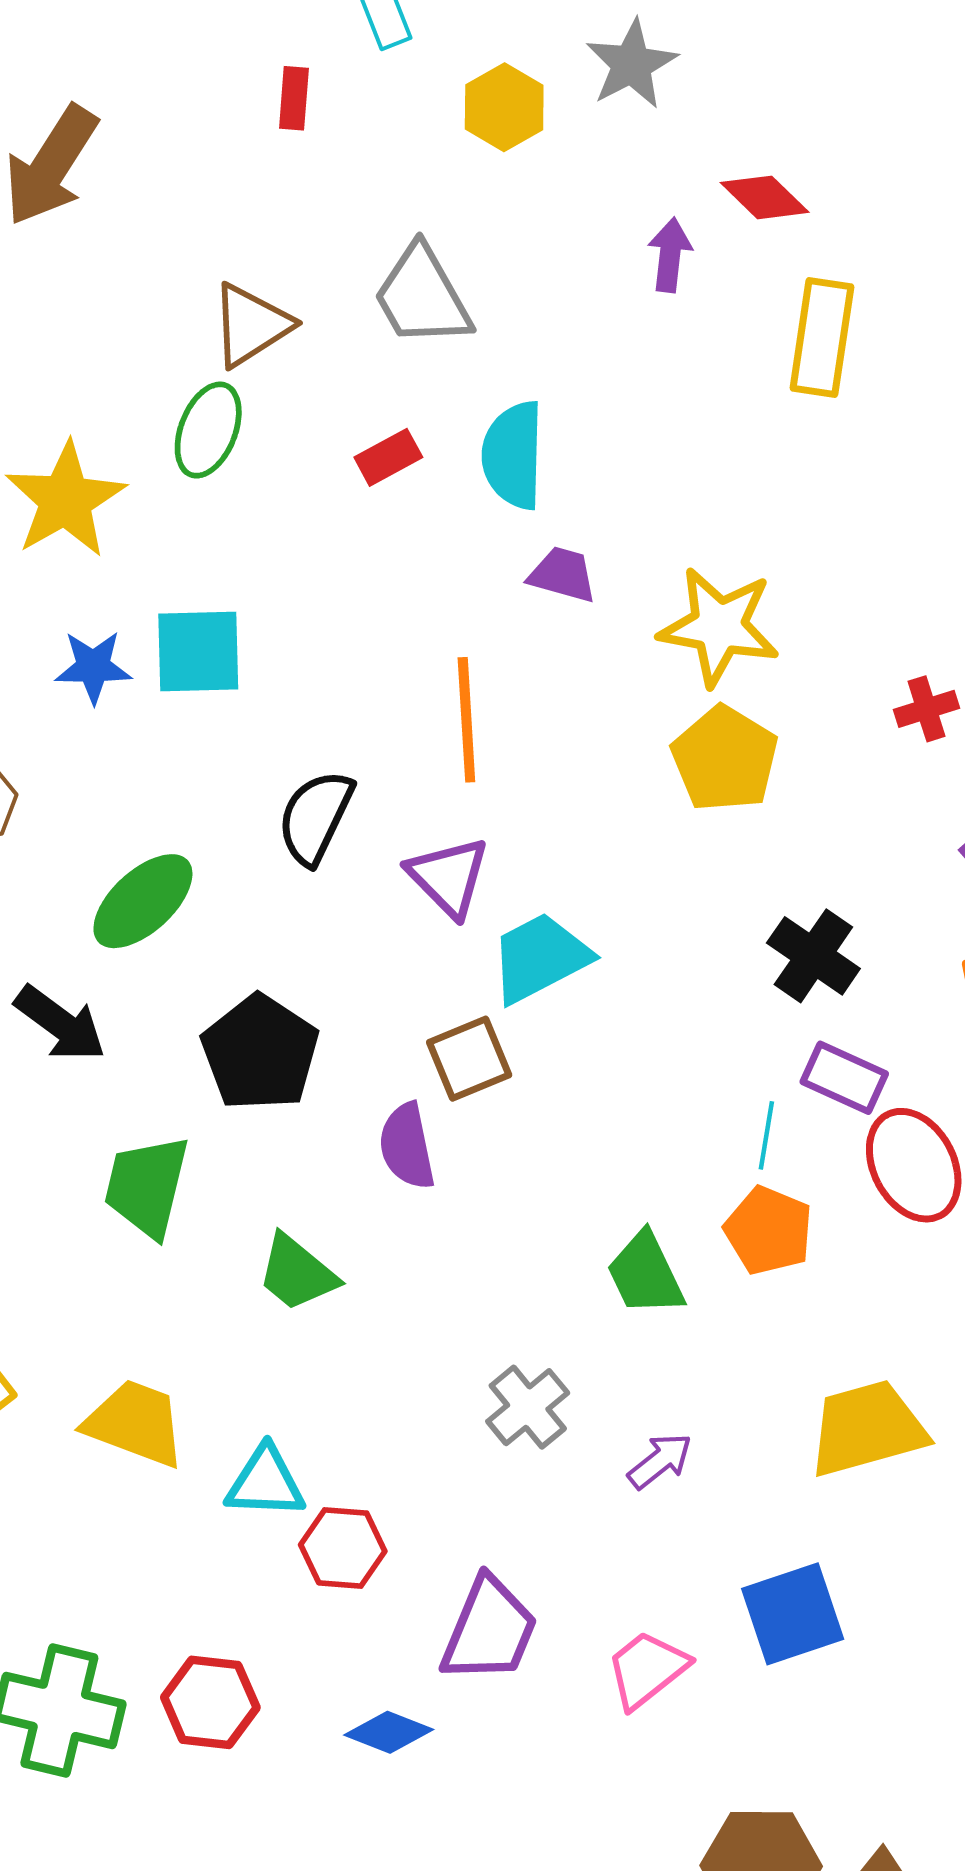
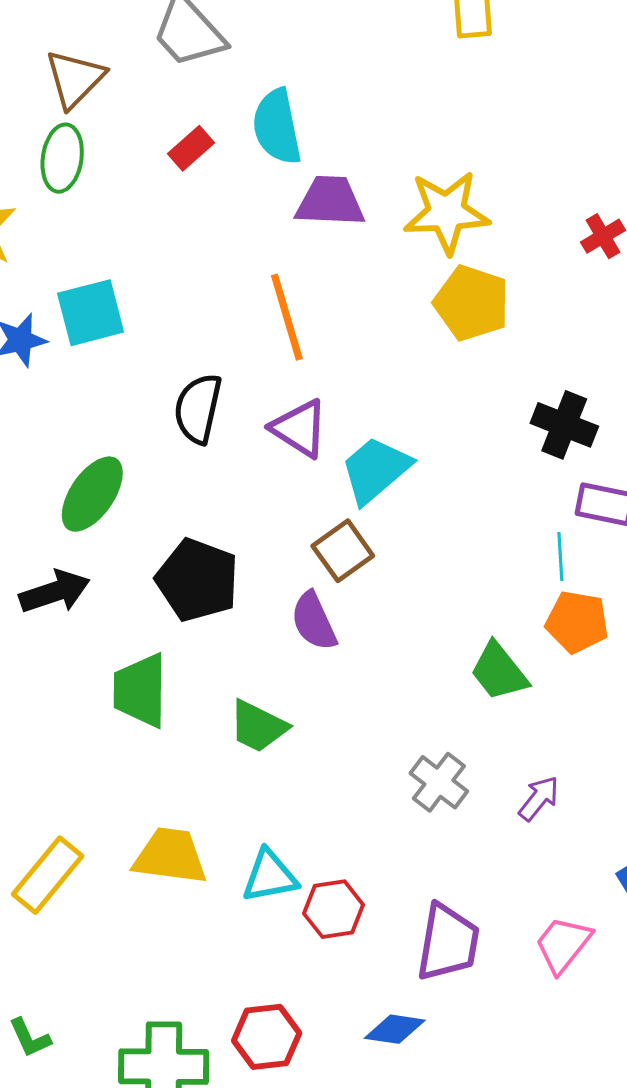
purple trapezoid: (563, 575) -> (330, 201), size x1.4
black arrow: (60, 1024) -> (55, 592), turned -42

